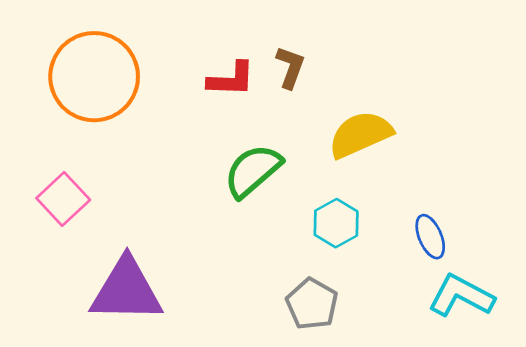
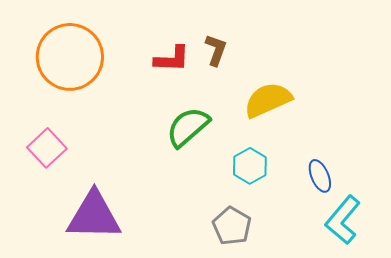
cyan L-shape: (461, 296) -> (343, 220), turned -78

